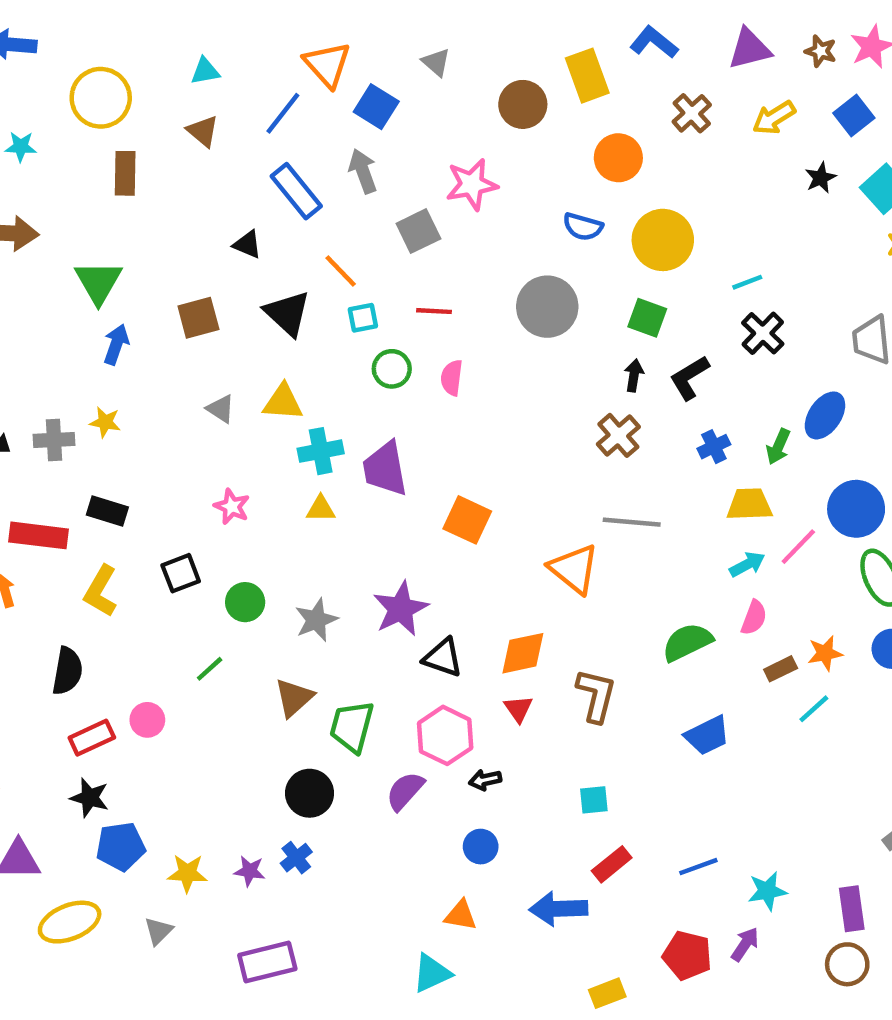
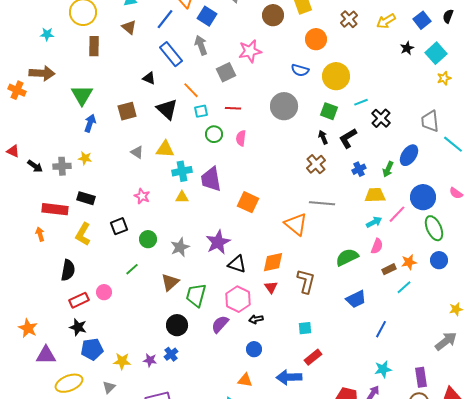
cyan line: (747, 282) -> (361, 102), moved
black arrow: (634, 375) -> (323, 137), turned -32
blue line: (698, 867) -> (381, 329), moved, turned -42

